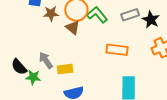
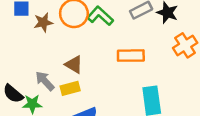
brown triangle: (73, 28) -> (74, 65), moved

